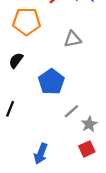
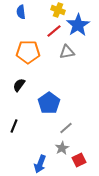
gray triangle: (73, 39) -> (67, 52), moved
gray star: (89, 124) -> (62, 148), moved

